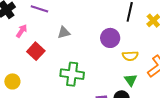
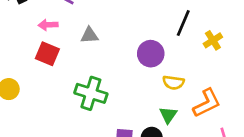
pink arrow: (22, 31) -> (48, 25), moved, turned -136
red square: (36, 51) -> (47, 54), turned -30

